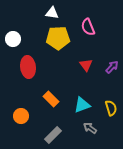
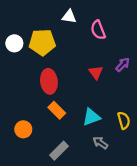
white triangle: (52, 13) -> (69, 17), moved
yellow pentagon: (58, 38) -> (42, 42), moved
red ellipse: (28, 67) -> (49, 81), moved
purple arrow: (112, 67) -> (123, 65), moved

